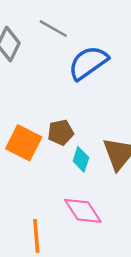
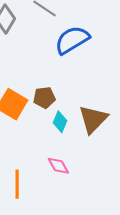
pink diamond: (83, 211) -> (58, 166), size x0.7

